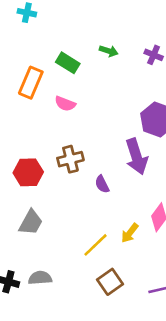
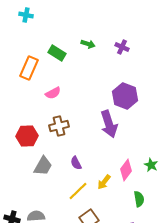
pink semicircle: (65, 104) -> (53, 93), moved, turned -49
purple semicircle: (102, 184) -> (76, 163), moved
gray trapezoid: (31, 222) -> (43, 166), moved

